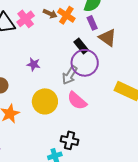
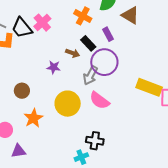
brown arrow: (50, 14) -> (73, 53), moved
purple rectangle: (92, 23) -> (108, 34), moved
brown triangle: (108, 38) -> (130, 15), moved
black rectangle: (81, 46) -> (88, 43), moved

